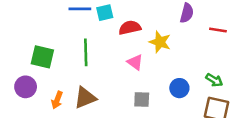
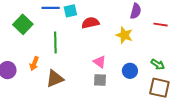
yellow star: (160, 42) -> (124, 35), moved
green square: (42, 57) -> (23, 24), moved, turned 30
pink triangle: (135, 62) -> (100, 62), moved
orange arrow: (57, 100) -> (34, 64), moved

